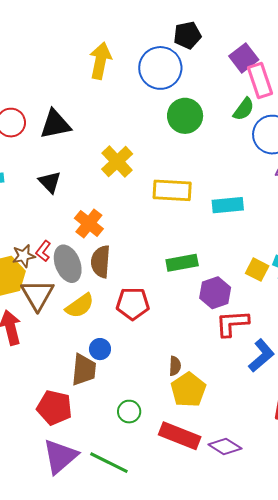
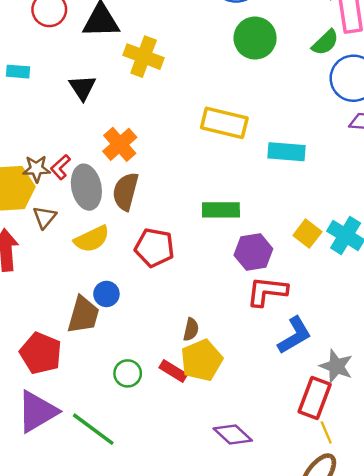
yellow cross: (117, 162) -> (144, 57), moved, turned -36
brown triangle: (38, 295) -> (44, 217), size x0.6
red rectangle: (180, 436) -> (173, 371), moved, size x0.6

